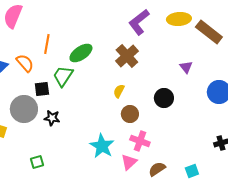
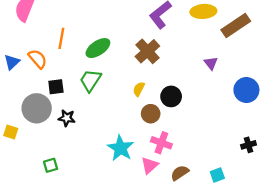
brown rectangle: (209, 32) -> (236, 25), turned -72
green trapezoid: (63, 76) -> (90, 80), moved
black circle: (164, 98) -> (171, 96), moved

